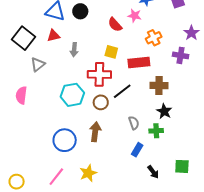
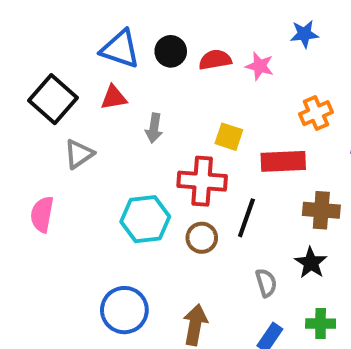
pink star: (135, 16) -> (260, 66), moved
red semicircle: (115, 25) -> (215, 60), moved, turned 119
black line: (122, 91) -> (246, 218), turned -36
black star: (164, 111) -> (311, 263), moved
green cross: (156, 131) -> (321, 324), moved
brown arrow: (95, 132) -> (195, 325), moved

